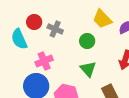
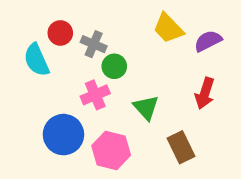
green circle: (87, 41) -> (114, 66), moved
pink cross: (44, 61) -> (95, 95), moved

